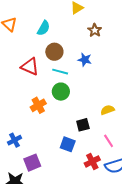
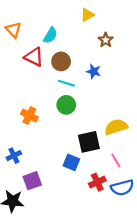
red triangle: (30, 67) -> (34, 57), moved
orange cross: (38, 105) -> (29, 116), moved, turned -35
yellow semicircle: (107, 110) -> (116, 127), size x1.5
black square: (83, 125) -> (89, 142), size x1.5

